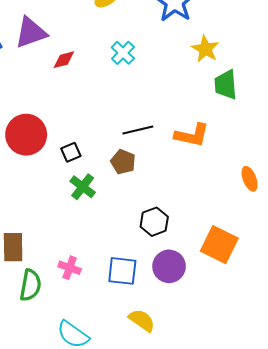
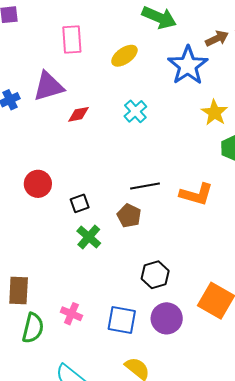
red circle: (26, 135) -> (38, 184), size x0.7

